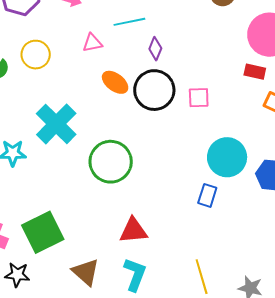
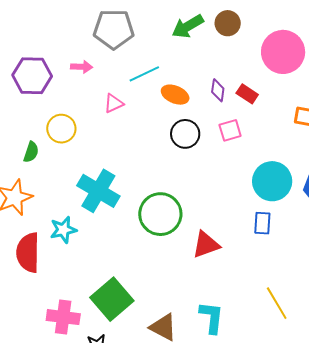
purple diamond: (155, 49) -> (218, 90), moved
red rectangle: (255, 72) -> (247, 94), moved, turned 35
orange ellipse: (115, 82) -> (175, 95), moved
black circle: (154, 90) -> (185, 134), size x0.7
red triangle: (133, 231) -> (206, 245), moved

